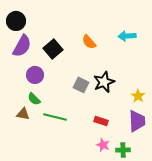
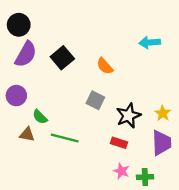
orange semicircle: (89, 42) -> (105, 66), moved
purple circle: (35, 75) -> (16, 96), moved
black star: (104, 82) -> (128, 116), moved

